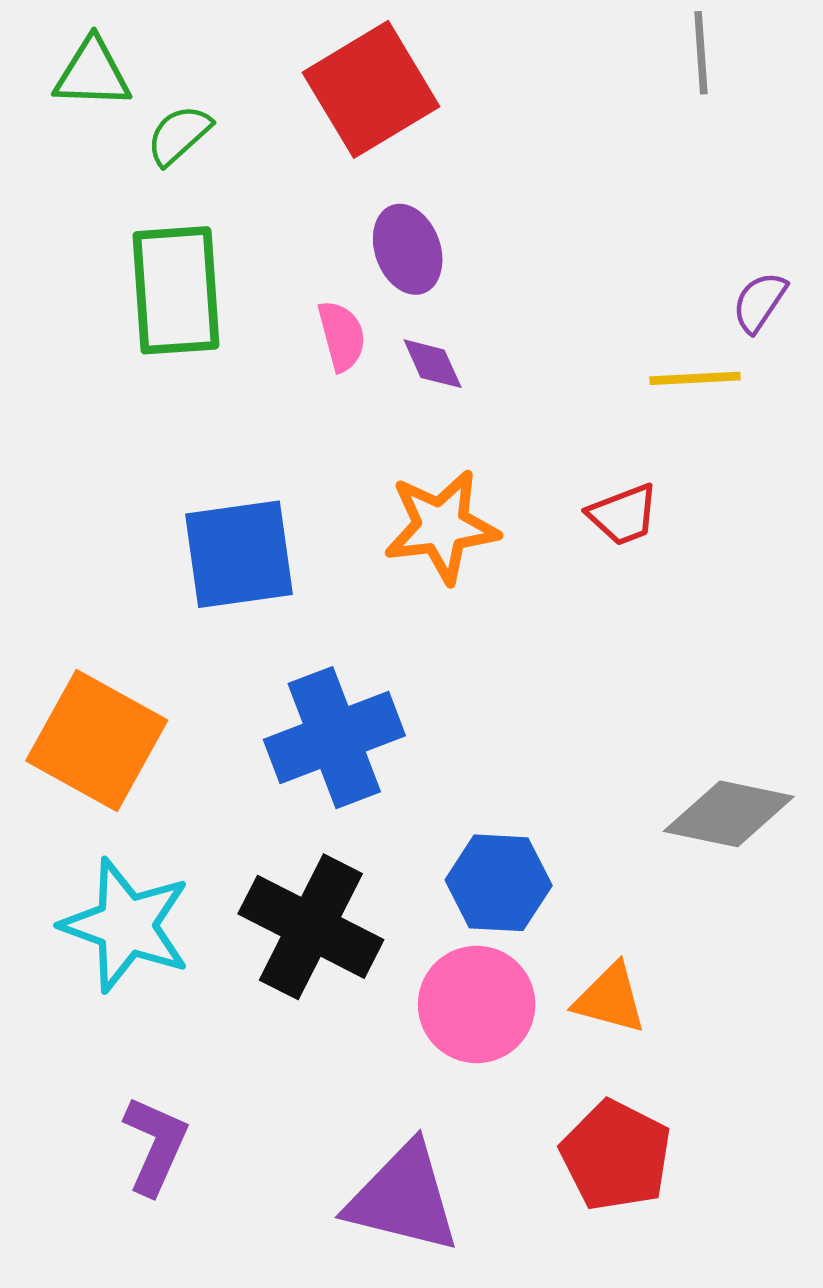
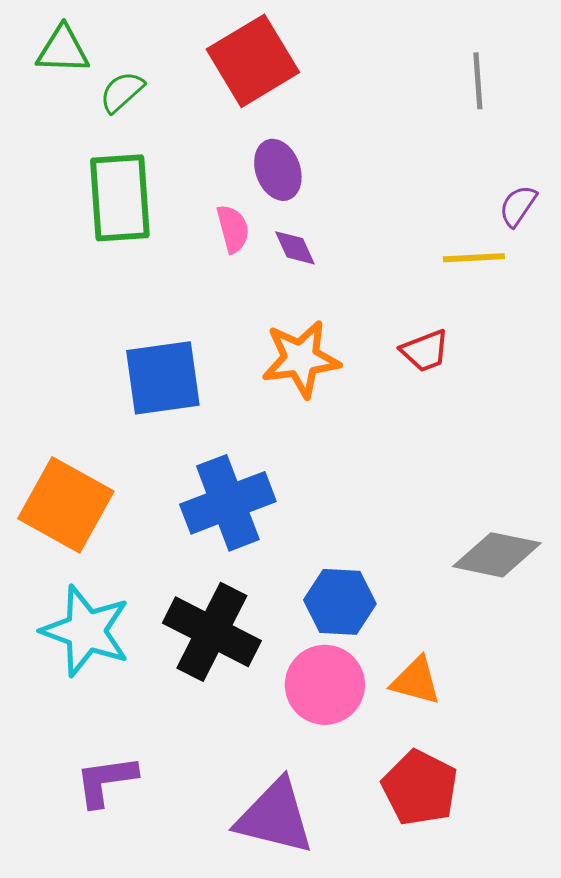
gray line: (701, 53) -> (478, 81), moved
purple L-shape: (155, 1145) -> (106, 781), turned -122

